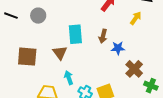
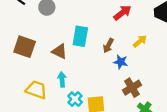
yellow arrow: (136, 18) -> (140, 41), moved
brown triangle: (60, 53) -> (59, 51), turned -42

